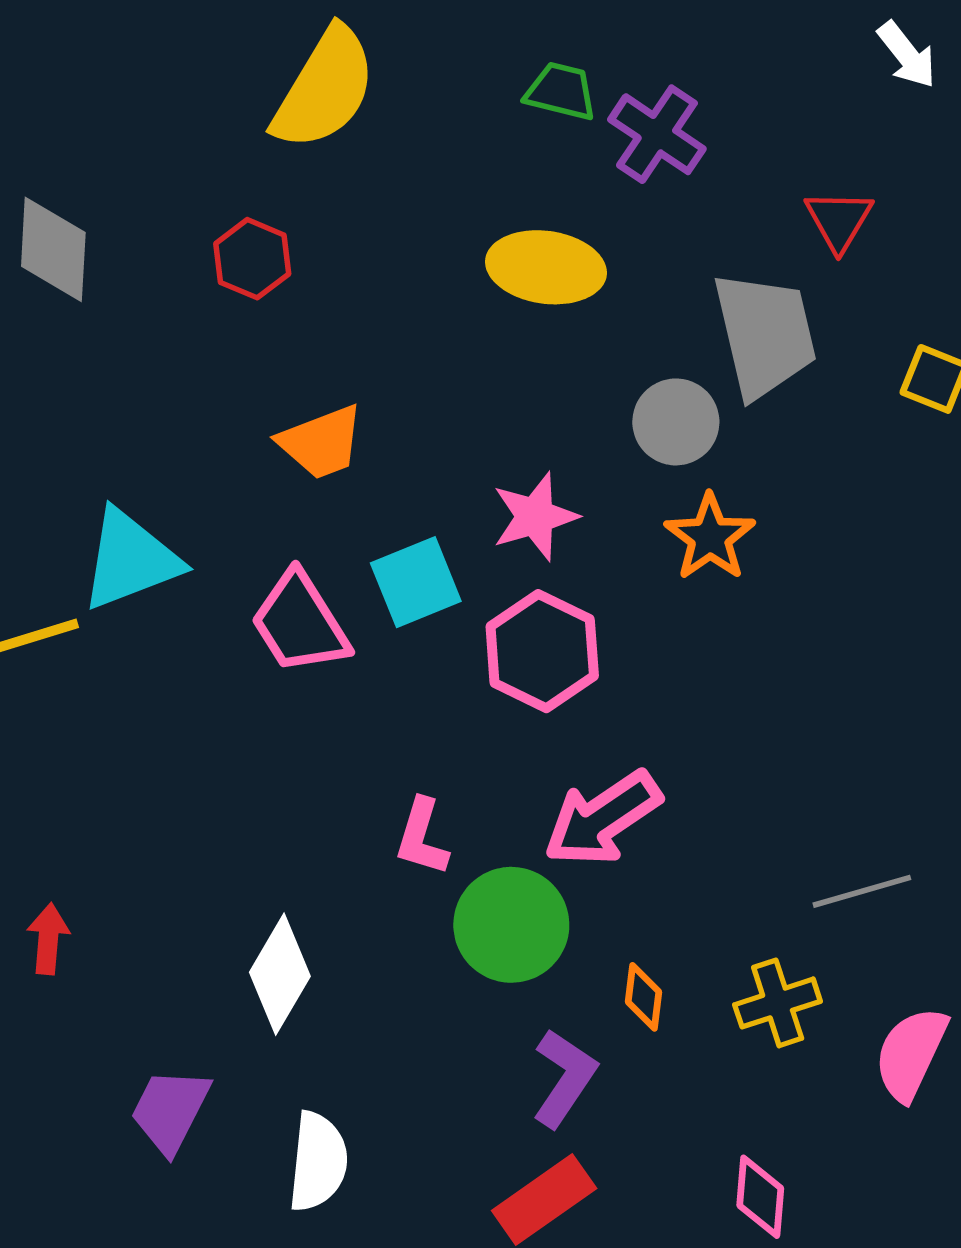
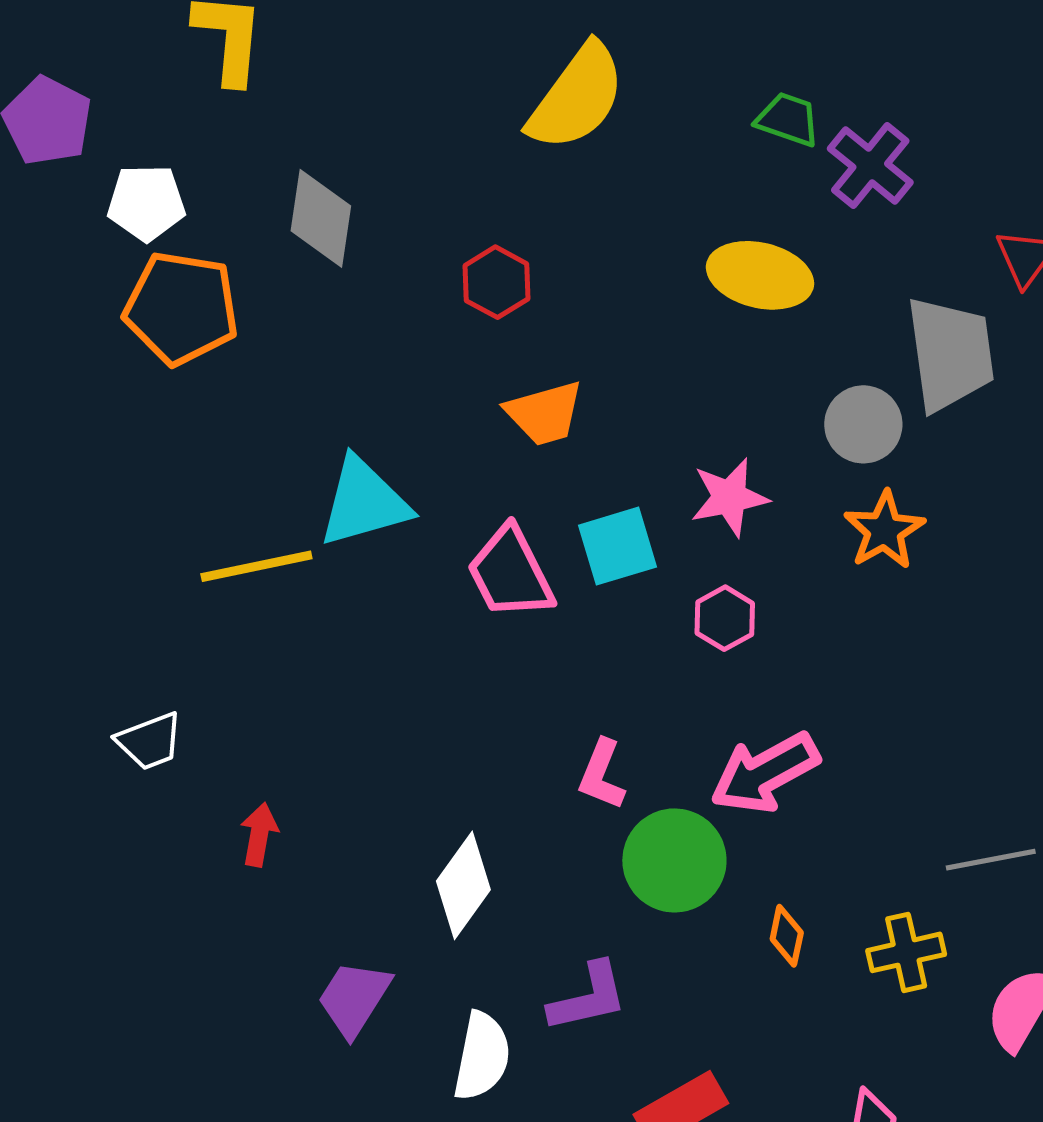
red hexagon: (252, 259) -> (497, 282), moved
pink hexagon: (542, 651) -> (725, 618), size x0.6
purple L-shape: (564, 1078) -> (588, 997), moved, turned 38

